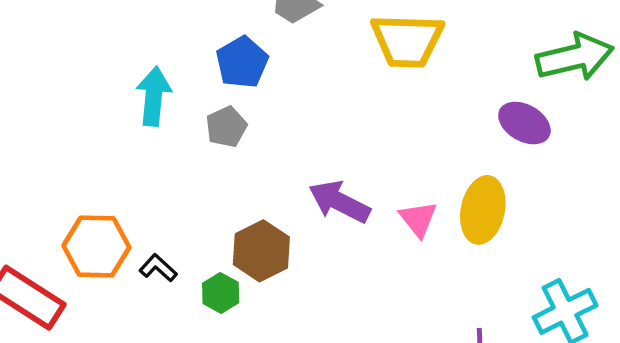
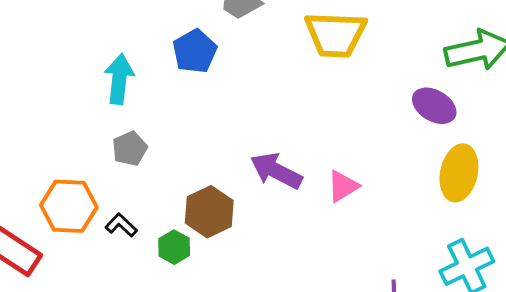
gray pentagon: (226, 127) -> (130, 149), moved
yellow ellipse: (483, 210) -> (459, 173), moved
pink triangle: (418, 219) -> (343, 186), turned 36

